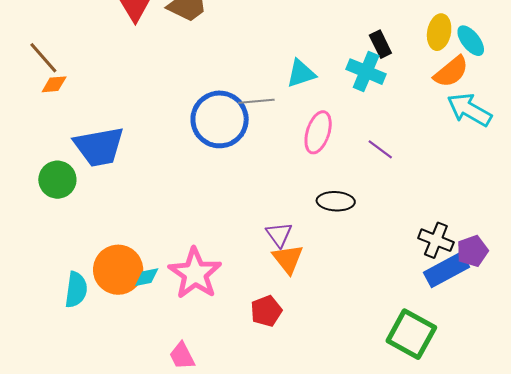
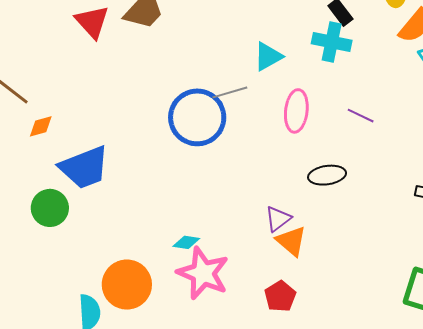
orange diamond: (54, 84) -> (41, 126), moved
purple triangle: (279, 235) -> (278, 219), turned 40
cyan diamond: (147, 277) -> (186, 242), moved, turned 32

